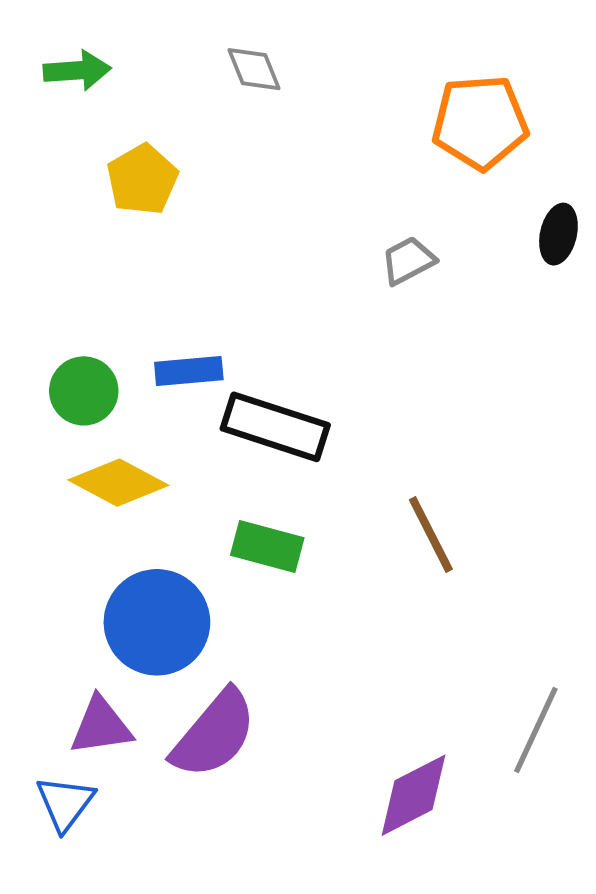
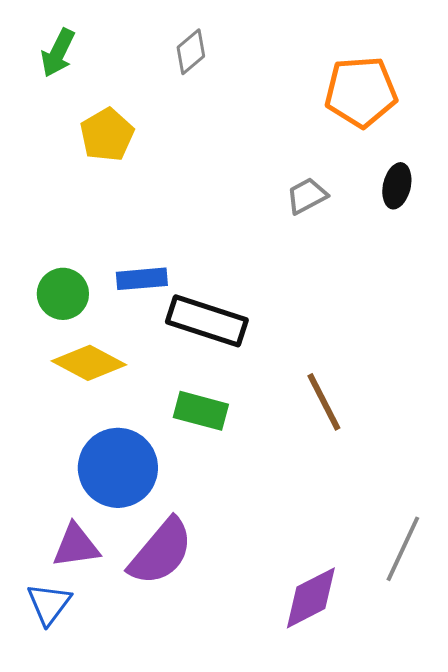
gray diamond: (254, 69) -> (191, 52), turned 72
green arrow: (77, 70) -> (58, 53), turned 120
black ellipse: (558, 234) -> (397, 186), moved

